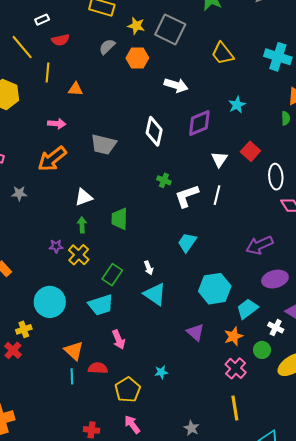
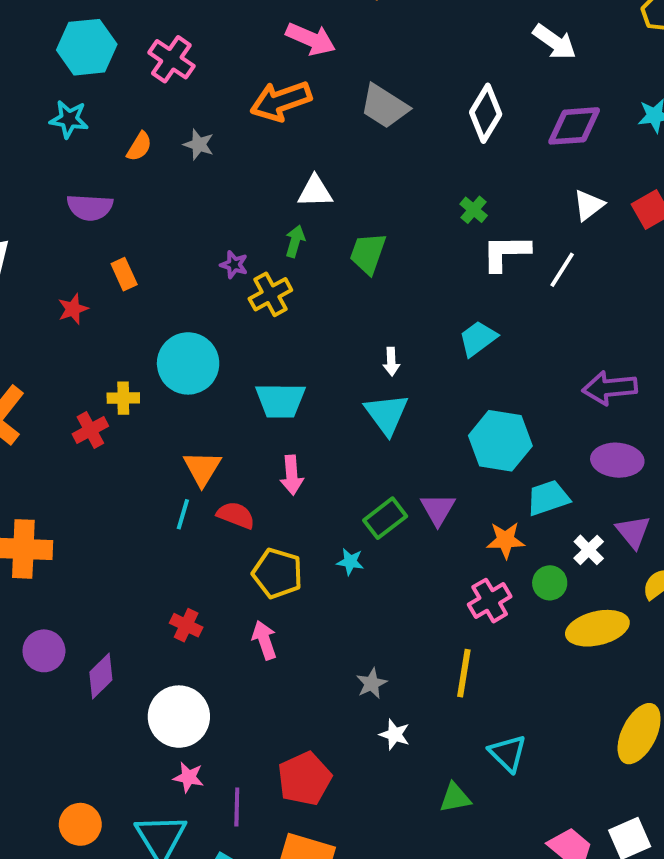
pink arrow: (57, 124) -> (311, 39), size x1.4
green rectangle: (112, 275) -> (385, 518), moved
yellow pentagon: (128, 390) -> (277, 573), turned 30

